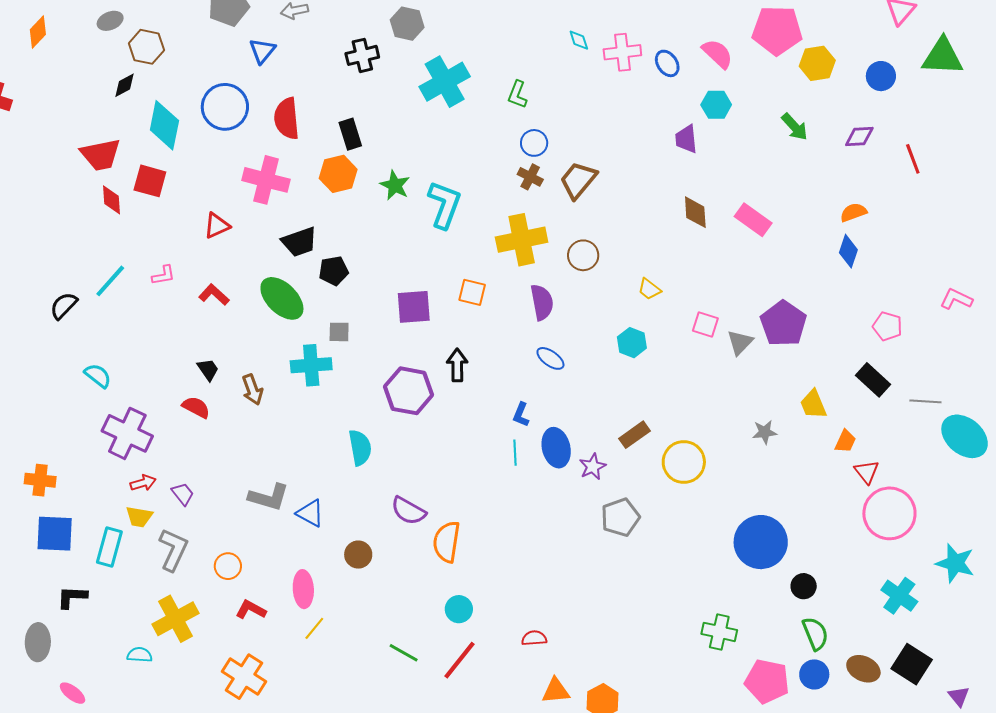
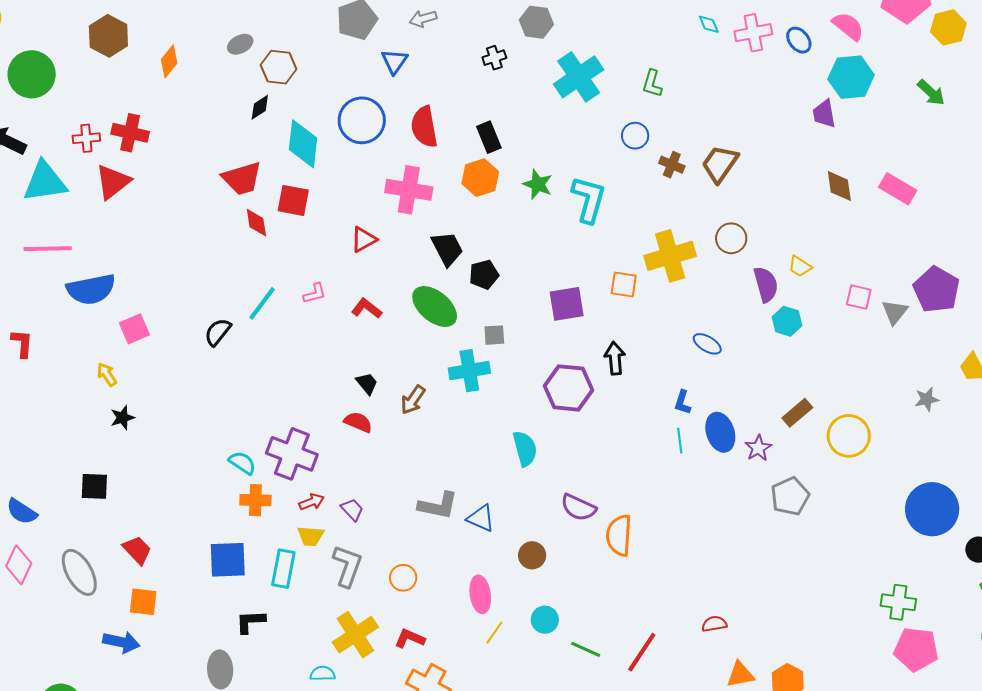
black cross: (362, 55) -> (494, 58), size x0.7
cyan hexagon: (716, 105) -> (851, 77), size x1.5
blue circle: (534, 143) -> (635, 136), moved
yellow cross: (522, 240) -> (670, 256), moved
black trapezoid: (299, 242) -> (447, 249), turned -93
purple semicircle: (542, 302) -> (766, 284), moved
cyan semicircle: (98, 376) -> (242, 463), moved
brown arrow: (253, 390) -> (413, 400), turned 60
orange cross: (40, 480) -> (255, 500), moved
cyan circle: (459, 609) -> (545, 620), moved
red L-shape: (251, 610) -> (410, 638), moved
pink pentagon: (767, 681) -> (916, 649), moved

